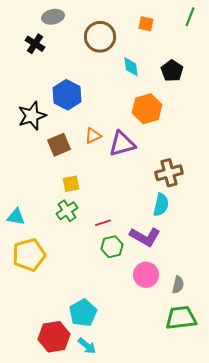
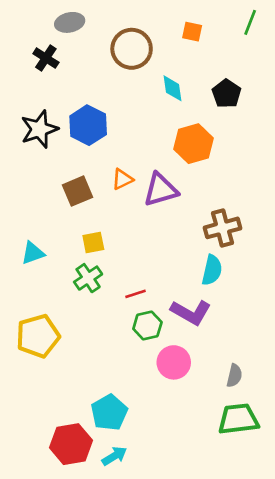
black star: (32, 116) -> (39, 129), moved
cyan triangle: (16, 217) -> (33, 253), moved, turned -30
pink circle: (146, 275) -> (174, 362), moved
cyan arrow: (87, 346) -> (114, 456), turned -72

